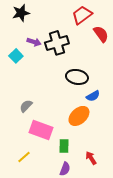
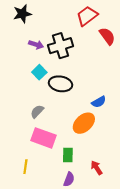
cyan square: (16, 56) -> (39, 72), moved
black ellipse: (77, 77) -> (60, 84), moved
gray semicircle: (26, 106) -> (37, 111), moved
yellow line: (24, 157) -> (25, 167), turned -40

